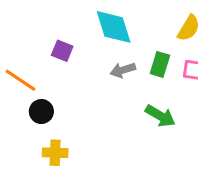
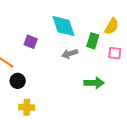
green rectangle: (160, 64) -> (93, 41), moved
green arrow: (160, 116) -> (94, 83), turned -30

